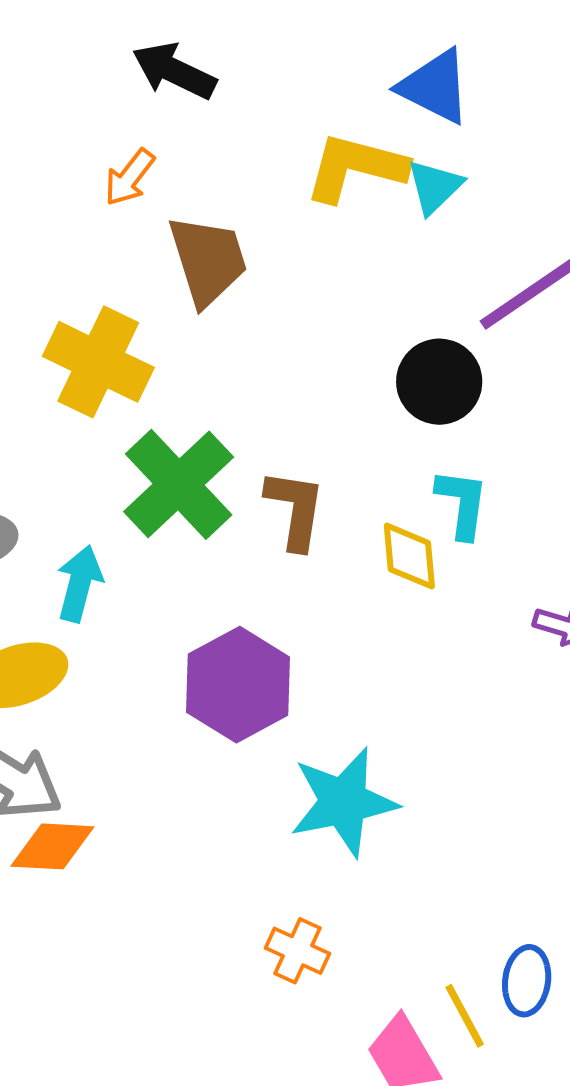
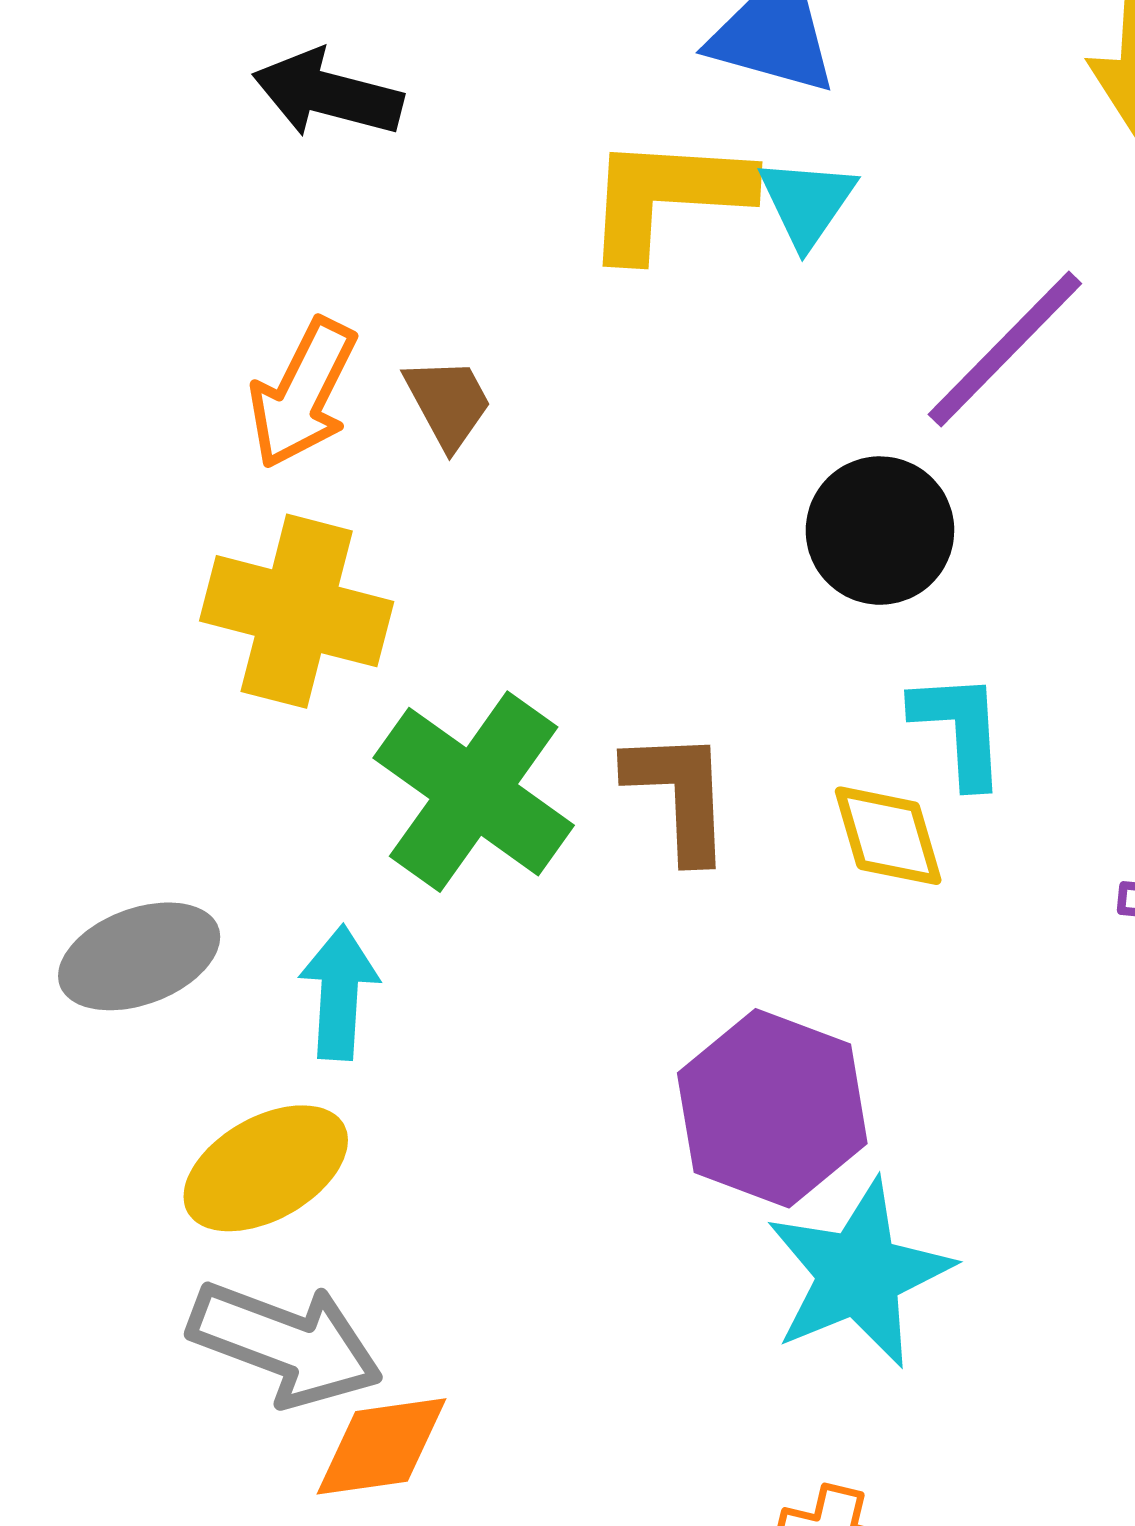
orange arrow: (130, 177) -> (303, 393), moved, size x1.4
brown trapezoid: (208, 260) -> (448, 403), size x0.6
purple hexagon: (238, 685) -> (772, 1108), moved

